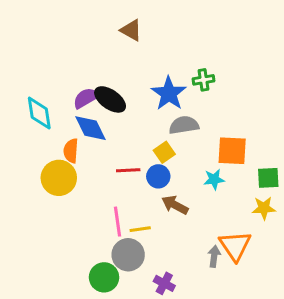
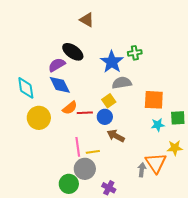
black ellipse: (110, 99) -> (73, 52), moved
cyan diamond: (39, 113) -> (26, 88), moved
orange semicircle: (71, 151) -> (70, 108), moved, turned -133
cyan star: (214, 179) -> (158, 125), moved
yellow star: (264, 208) -> (175, 148), moved

